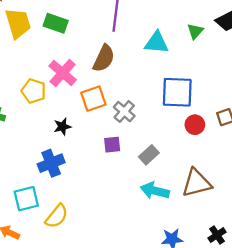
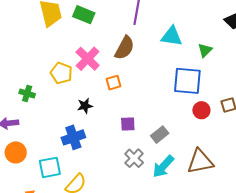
green triangle: (195, 31) -> (205, 50), moved
orange square: (93, 99) -> (113, 83), size x0.7
gray cross: (124, 112) -> (134, 158), moved
cyan arrow: (155, 191) -> (163, 166), turned -65

